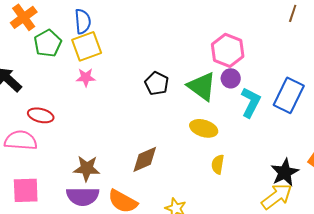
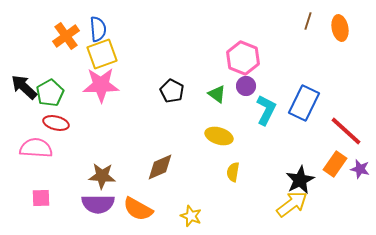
orange cross: (24, 17) -> (66, 36), moved
green pentagon: (48, 43) -> (50, 93), moved
pink star: (86, 77) -> (101, 85), size x1.8
green triangle: (202, 86) -> (217, 94), size x0.6
pink square: (26, 190) -> (41, 198), size x0.7

